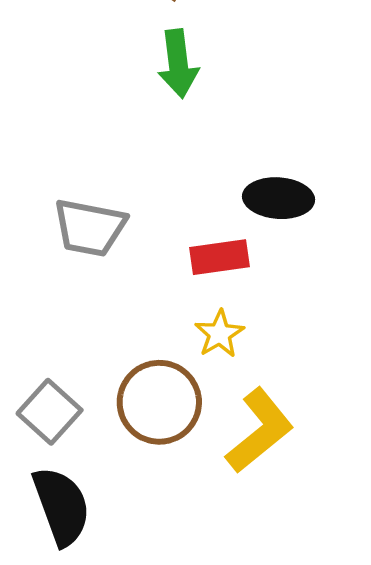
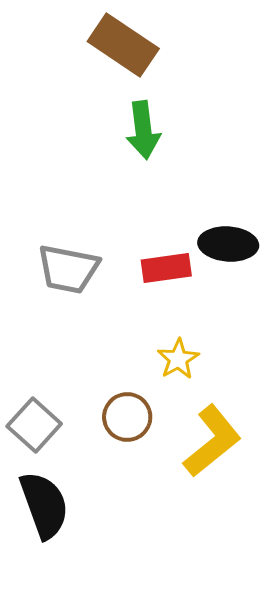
red rectangle: (219, 257) -> (166, 268), moved
brown circle: (159, 402) -> (127, 417), size x0.7

